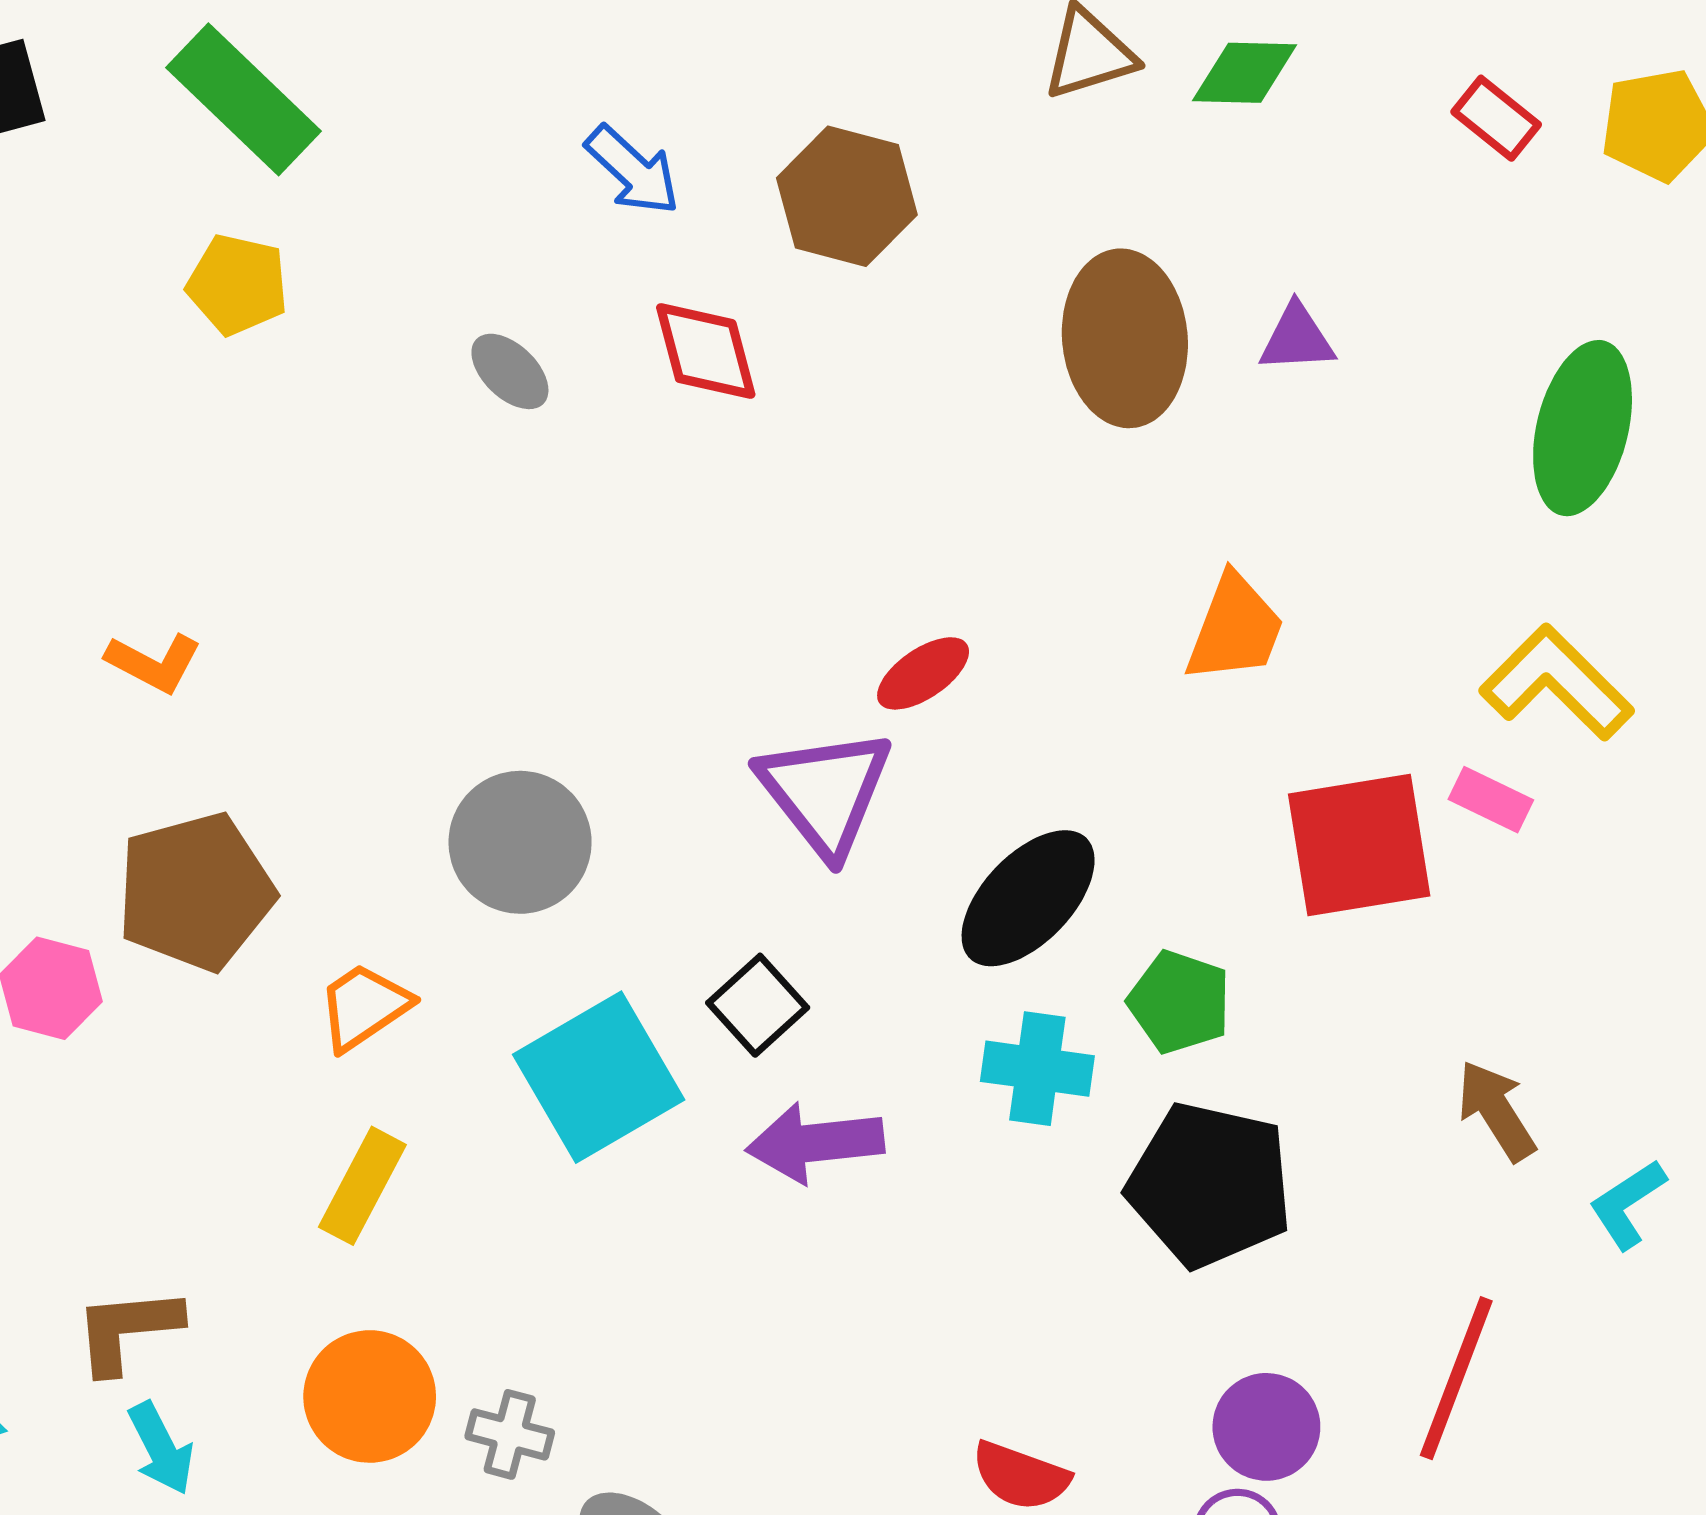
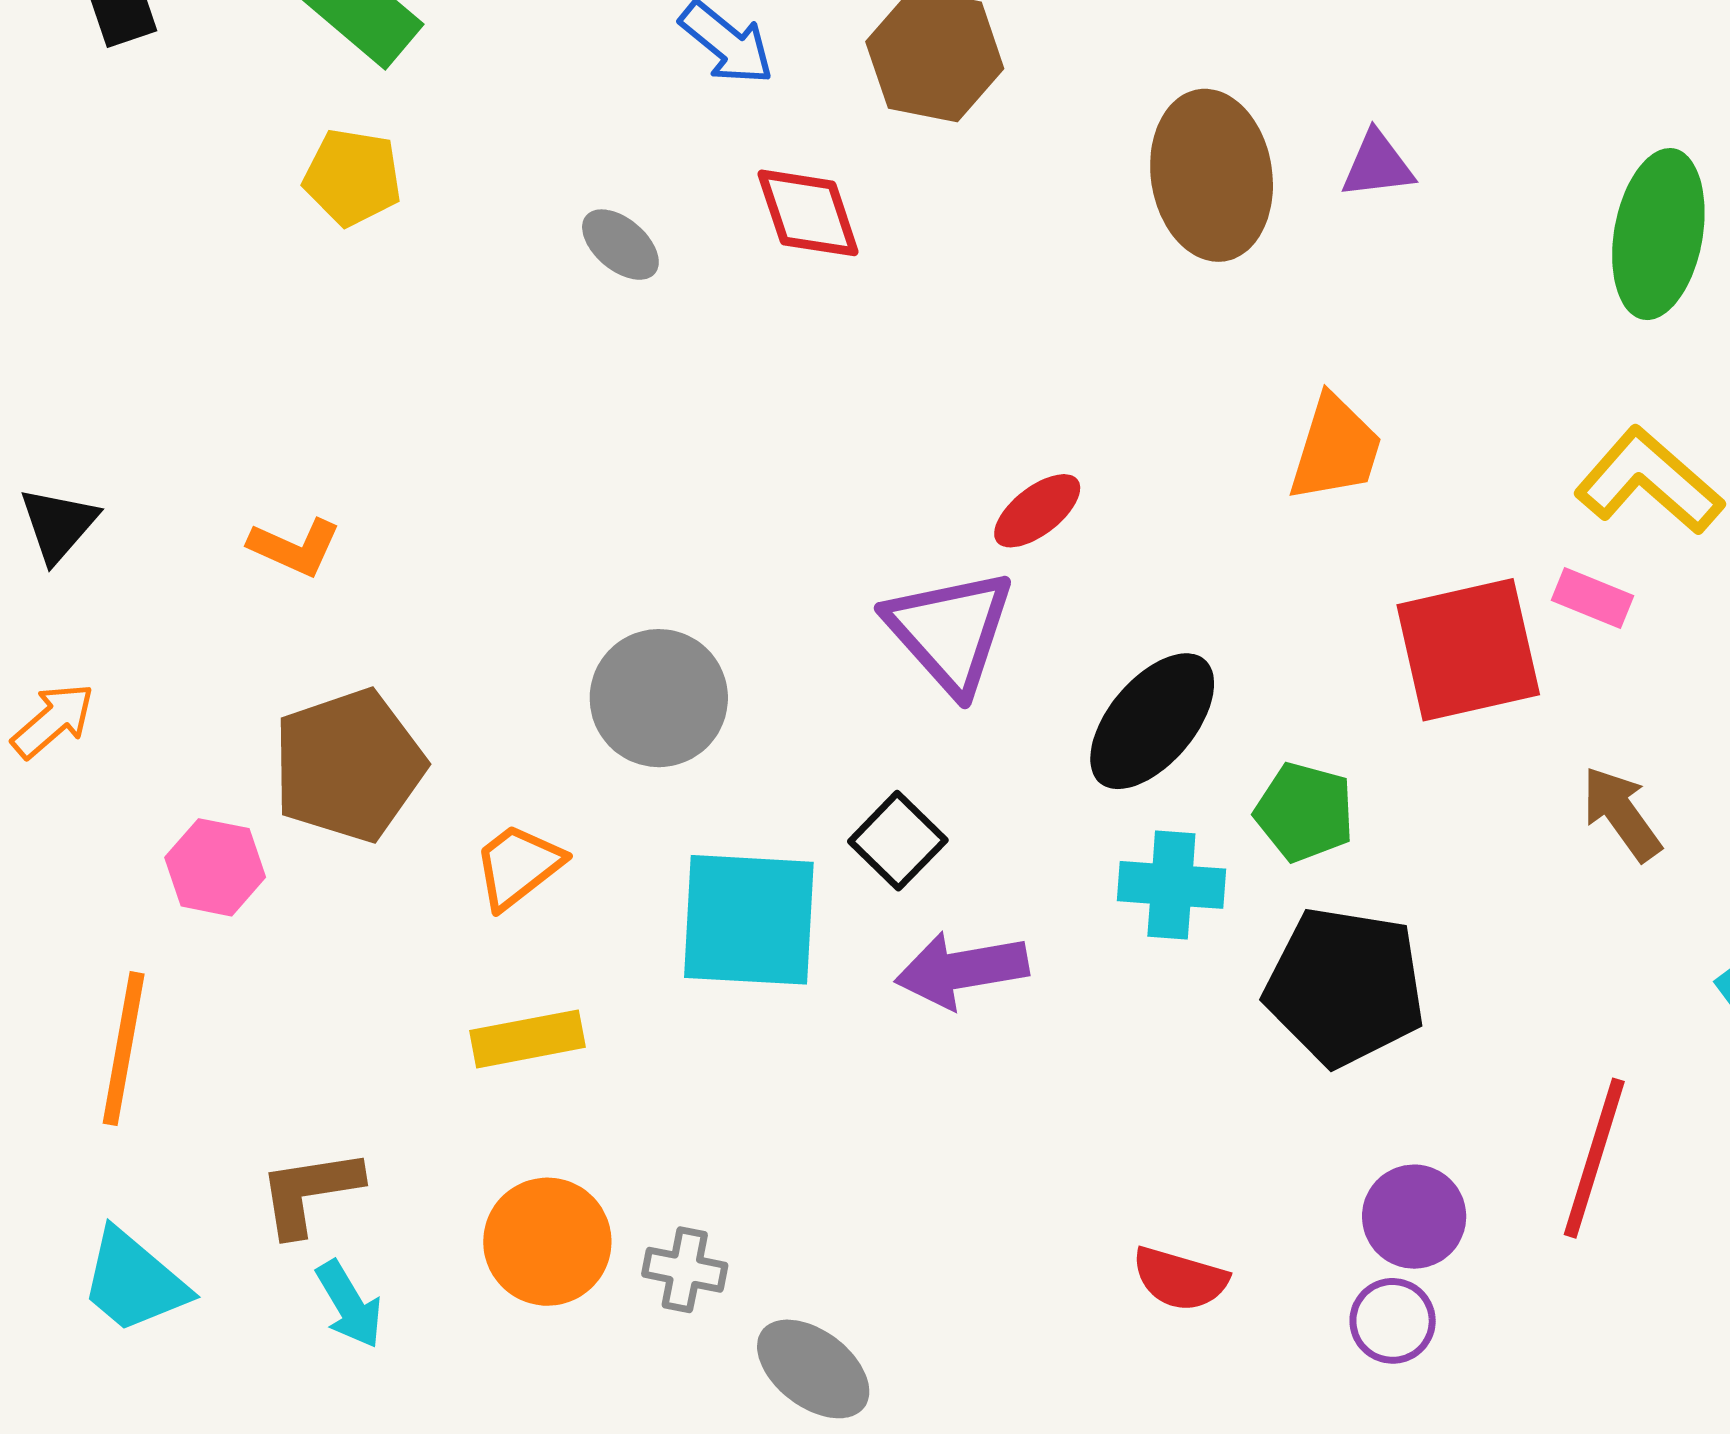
cyan square: (599, 1077) -> (749, 920), turned 37
brown arrow: (1496, 1111) -> (1621, 814), moved
yellow rectangle: (362, 1186) -> (528, 1039), turned 55

